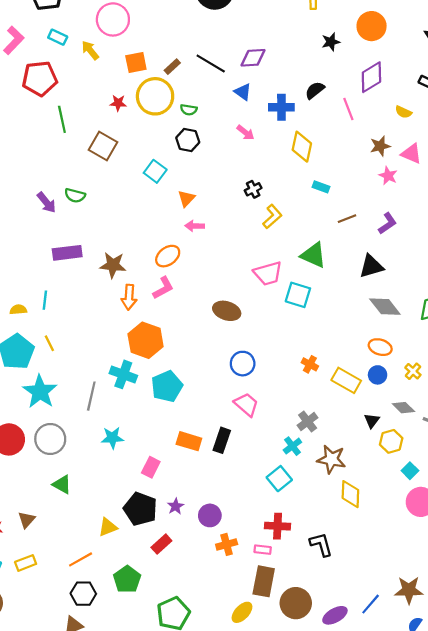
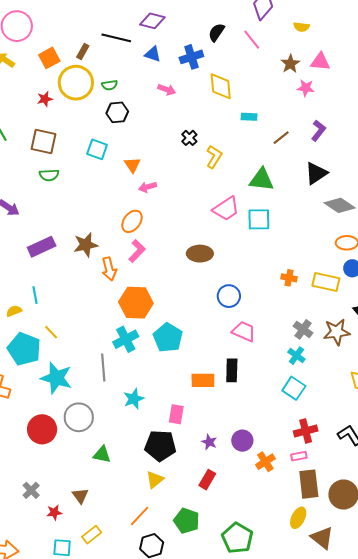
purple diamond: (253, 58) -> (152, 21), turned 35
green semicircle: (75, 195) -> (49, 175), moved
cyan cross: (123, 374) -> (126, 339), turned -30
brown star: (331, 459) -> (337, 332), moved
black pentagon: (140, 509) -> (160, 446), moved

